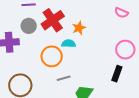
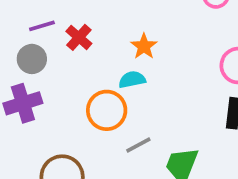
red cross: (53, 20) -> (79, 37), moved, size x0.6
gray circle: (29, 26) -> (32, 59), moved

